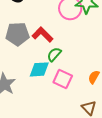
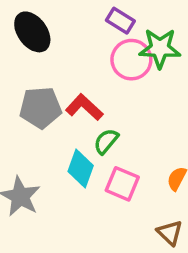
cyan diamond: (39, 69) -> (81, 169), turned -65

